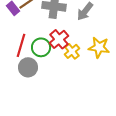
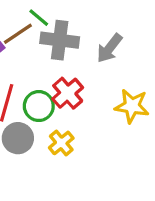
yellow cross: (72, 51) -> (61, 143), moved

